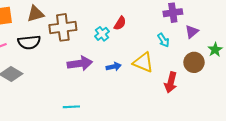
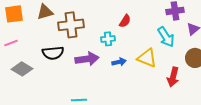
cyan cross: (102, 34) -> (108, 39), moved, turned 32
cyan arrow: (163, 40) -> (166, 37), size x1.5
black semicircle: (29, 42) -> (53, 53), moved

